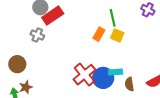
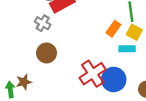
brown circle: (17, 64) -> (47, 53), moved
cyan rectangle: (115, 72) -> (127, 49), moved

